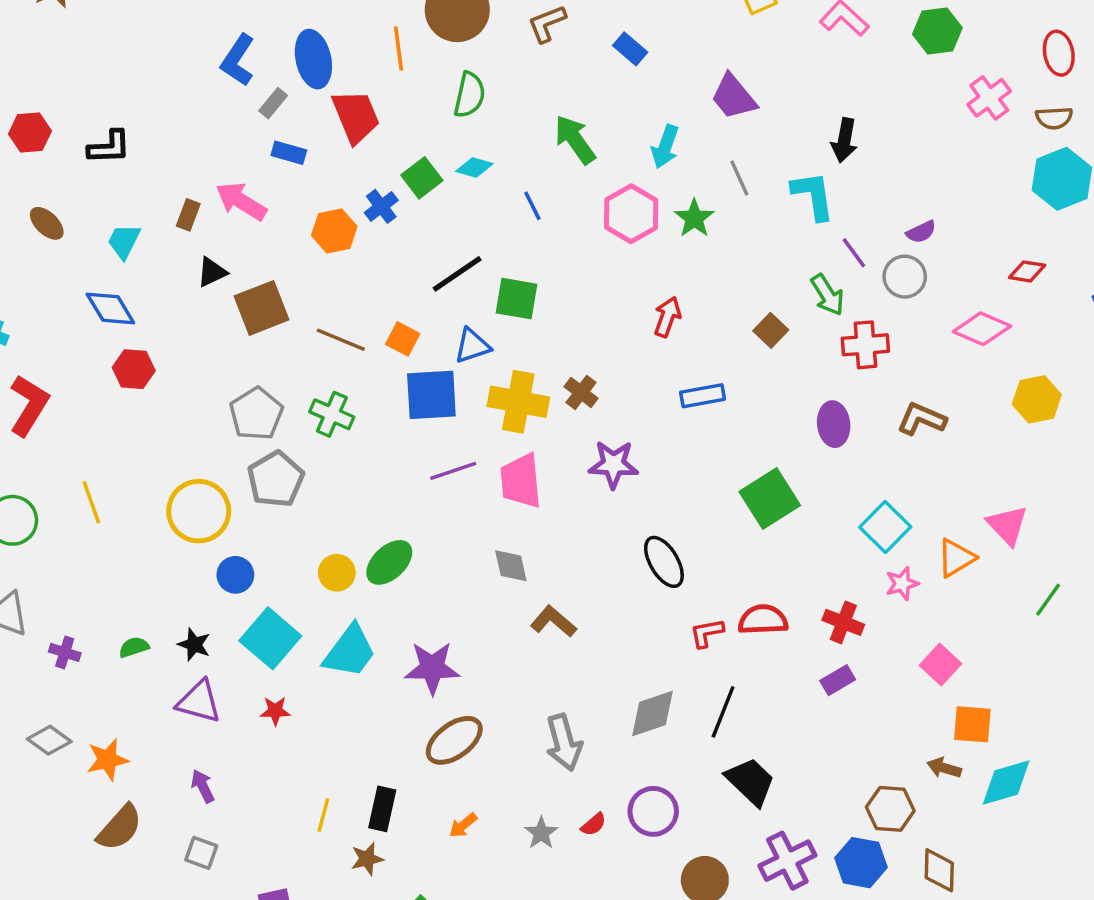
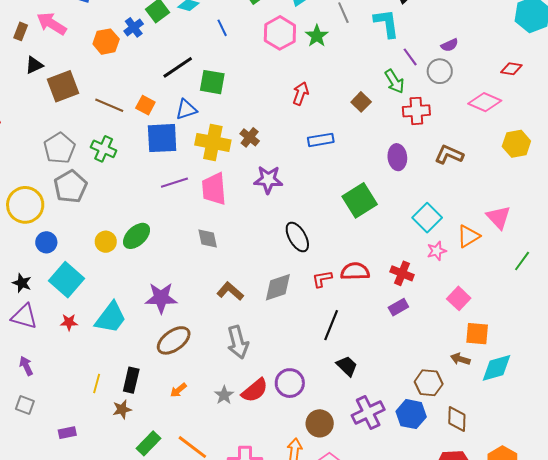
brown L-shape: (553, 621) -> (230, 291), moved
cyan trapezoid: (350, 651) -> (111, 318), moved
gray diamond: (653, 714) -> (278, 287), moved
black trapezoid: (751, 781) -> (347, 366), size x0.7
red semicircle: (594, 824) -> (255, 390), size x1.8

